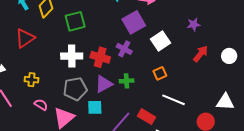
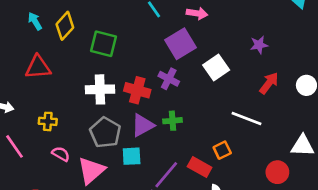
green square: (75, 21) -> (104, 44), turned 30
red triangle: (25, 38) -> (38, 67), turned 30
orange square: (160, 73) -> (222, 150), moved
gray pentagon: (75, 89) -> (105, 132), turned -30
white line: (173, 100) -> (247, 119), moved

